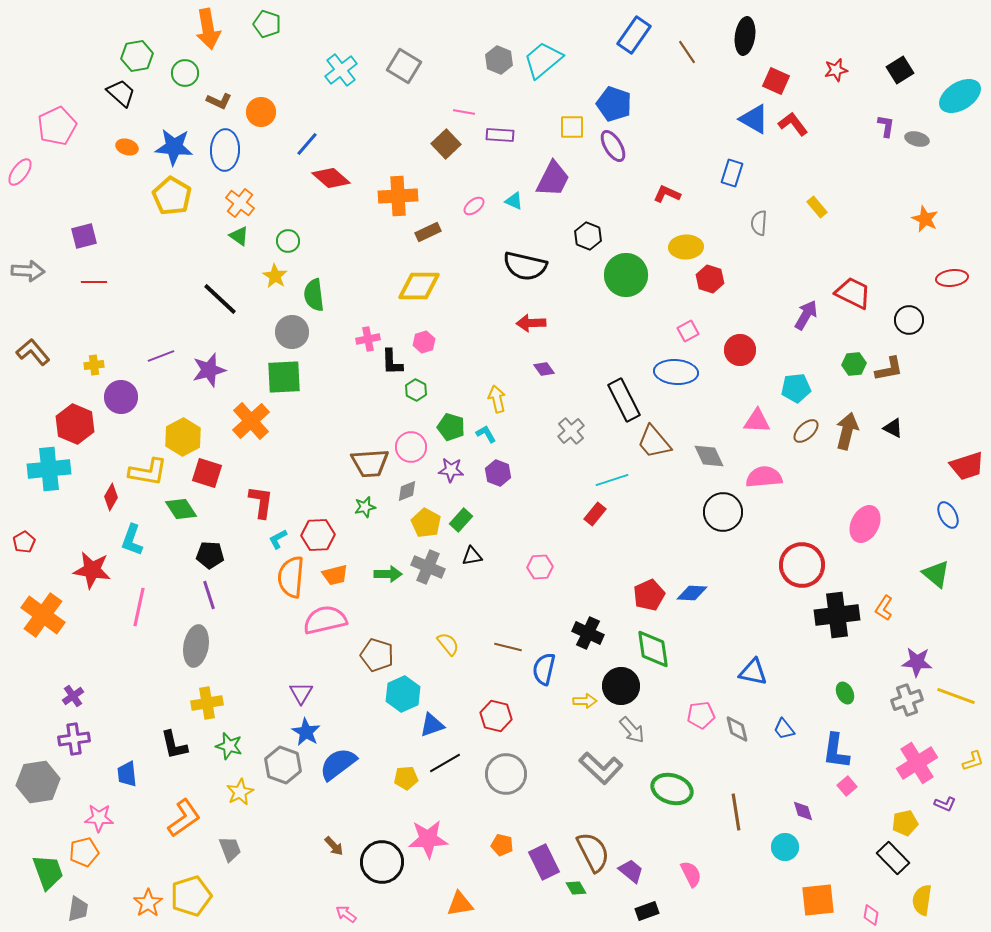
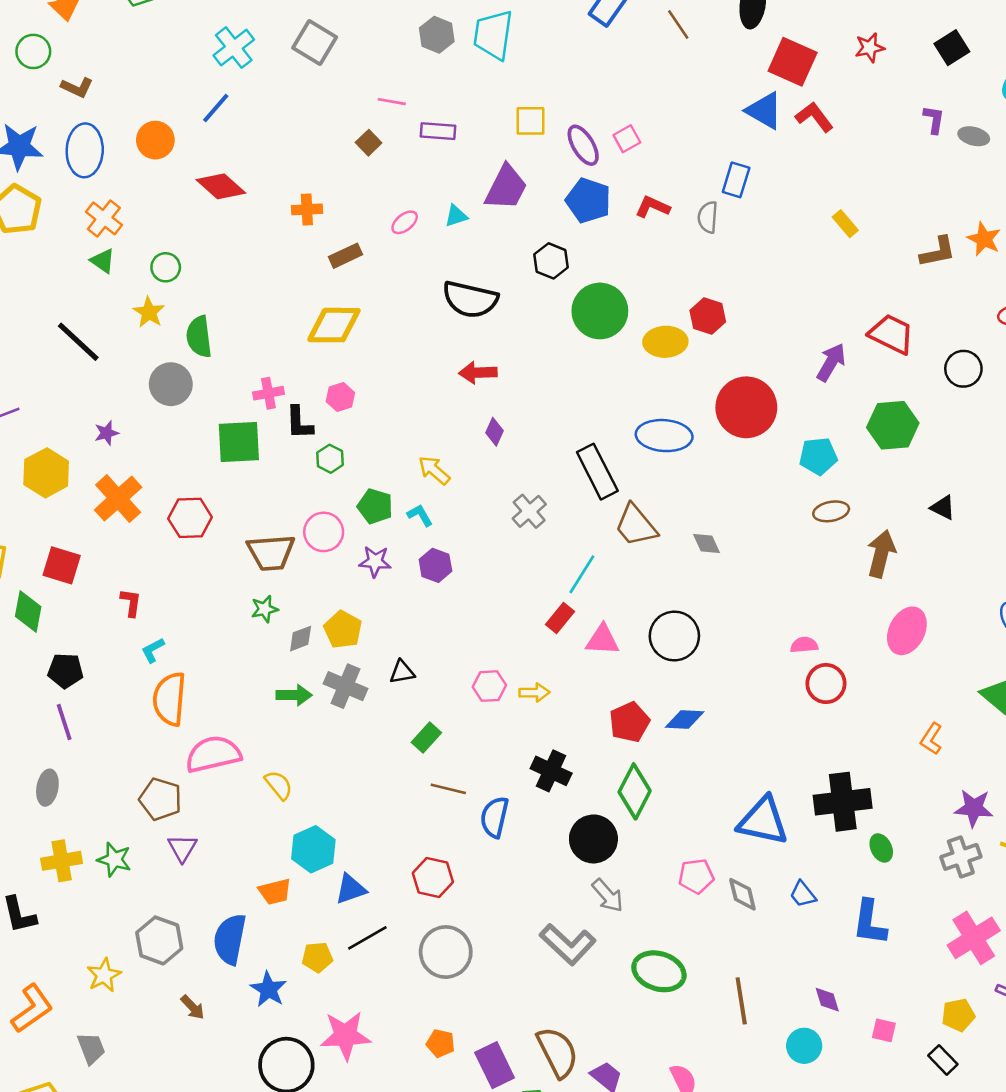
cyan trapezoid: (543, 60) -> (493, 35), turned -42
red square: (776, 81) -> (793, 62), size x1.4
blue pentagon: (614, 104) -> (588, 200), moved
orange circle: (261, 112) -> (155, 140), moved
blue line: (307, 144) -> (216, 108), moved
brown square: (446, 144) -> (369, 143), size x0.7
orange cross: (398, 196) -> (307, 209), size x0.6
cyan triangle: (514, 201) -> (456, 216), turned -42
gray semicircle: (759, 223) -> (708, 217), moved
yellow ellipse: (686, 247) -> (665, 342), moved
pink square: (688, 331) -> (627, 139), moved
red circle: (740, 350) -> (746, 407), size x1.5
green hexagon: (854, 364) -> (893, 425), size x1.6
purple diamond: (544, 369) -> (495, 432), turned 60
brown L-shape: (889, 369) -> (938, 252), moved
purple star: (209, 370) -> (107, 433), moved, size x0.6
green square: (284, 377) -> (239, 442), moved
yellow arrow: (497, 399) -> (434, 470), turned -36
pink triangle: (757, 421) -> (602, 640), moved
brown ellipse: (806, 431) -> (831, 511), turned 32
brown arrow: (847, 431) -> (881, 554), moved
yellow hexagon: (183, 437) -> (46, 473), moved
gray diamond: (709, 456) -> (706, 543), size x0.7
pink semicircle: (764, 477) -> (804, 645), moved, size x0.6
cyan line: (612, 480) -> (582, 574), turned -40
gray diamond: (407, 491) -> (301, 639), moved
red L-shape: (261, 502) -> (131, 603), size x0.7
green diamond: (181, 509) -> (28, 612), turned 44
black circle: (723, 512) -> (674, 636), moved
green rectangle: (461, 520) -> (426, 737), moved
red hexagon: (318, 535) -> (190, 518), moved
red circle: (802, 565) -> (826, 684), size x0.7
orange trapezoid: (335, 575) -> (275, 892), moved
black cross: (837, 615) -> (843, 802), moved
yellow semicircle: (448, 644) -> (279, 785), moved
gray ellipse: (196, 646) -> (47, 788), size x0.7
green diamond: (653, 649) -> (635, 791), turned 36
brown pentagon: (377, 655) -> (160, 799), moved
blue triangle: (753, 672) -> (763, 821), size x1.4
yellow arrow: (585, 701) -> (534, 693), moved
blue star: (306, 732) -> (268, 989), moved
green star: (229, 746) -> (114, 860), moved
blue semicircle: (338, 764) -> (230, 939), turned -42
pink square: (847, 786) -> (884, 1030), moved, turned -36
brown arrow: (334, 846) -> (193, 1007), moved
black rectangle: (893, 858) -> (943, 1060), size x0.7

